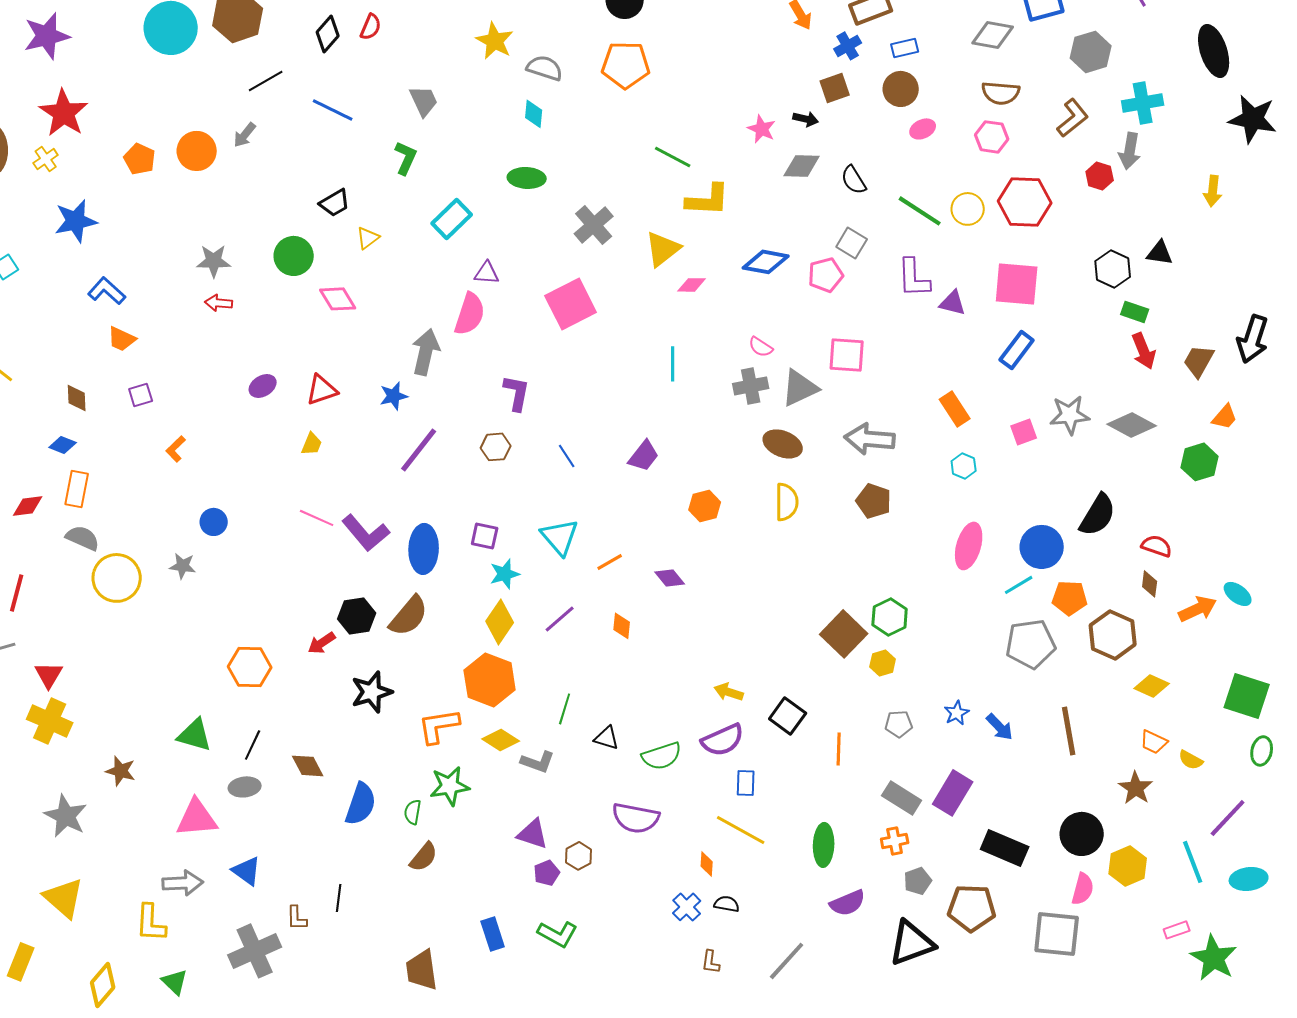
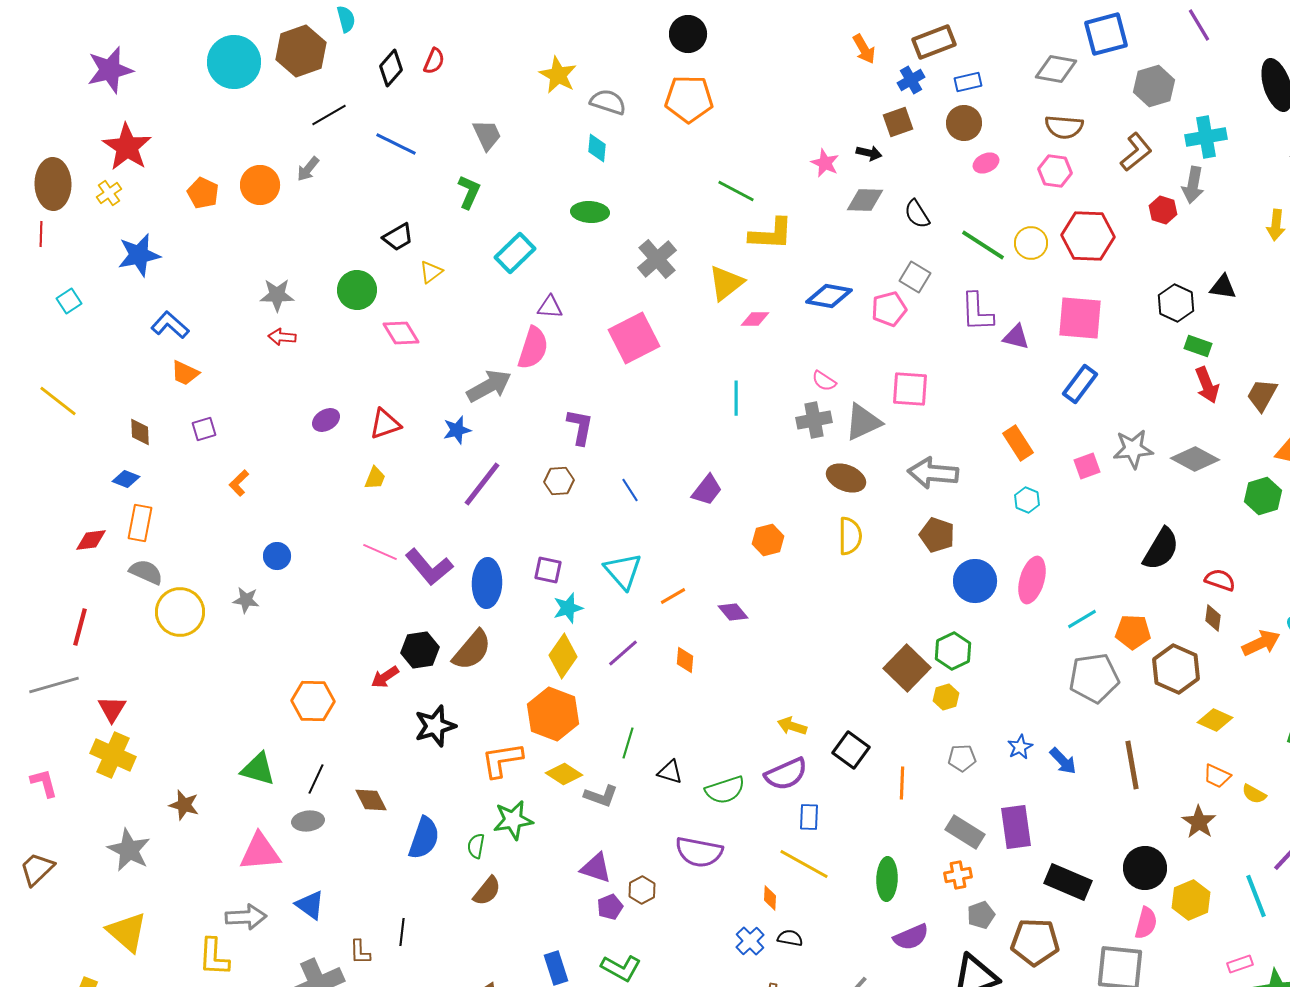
gray arrow: (426, 352) -> (489, 386), turned 48
blue circle: (1042, 547) -> (975, 581), moved
purple rectangle: (953, 793) -> (1016, 827), turned -39

